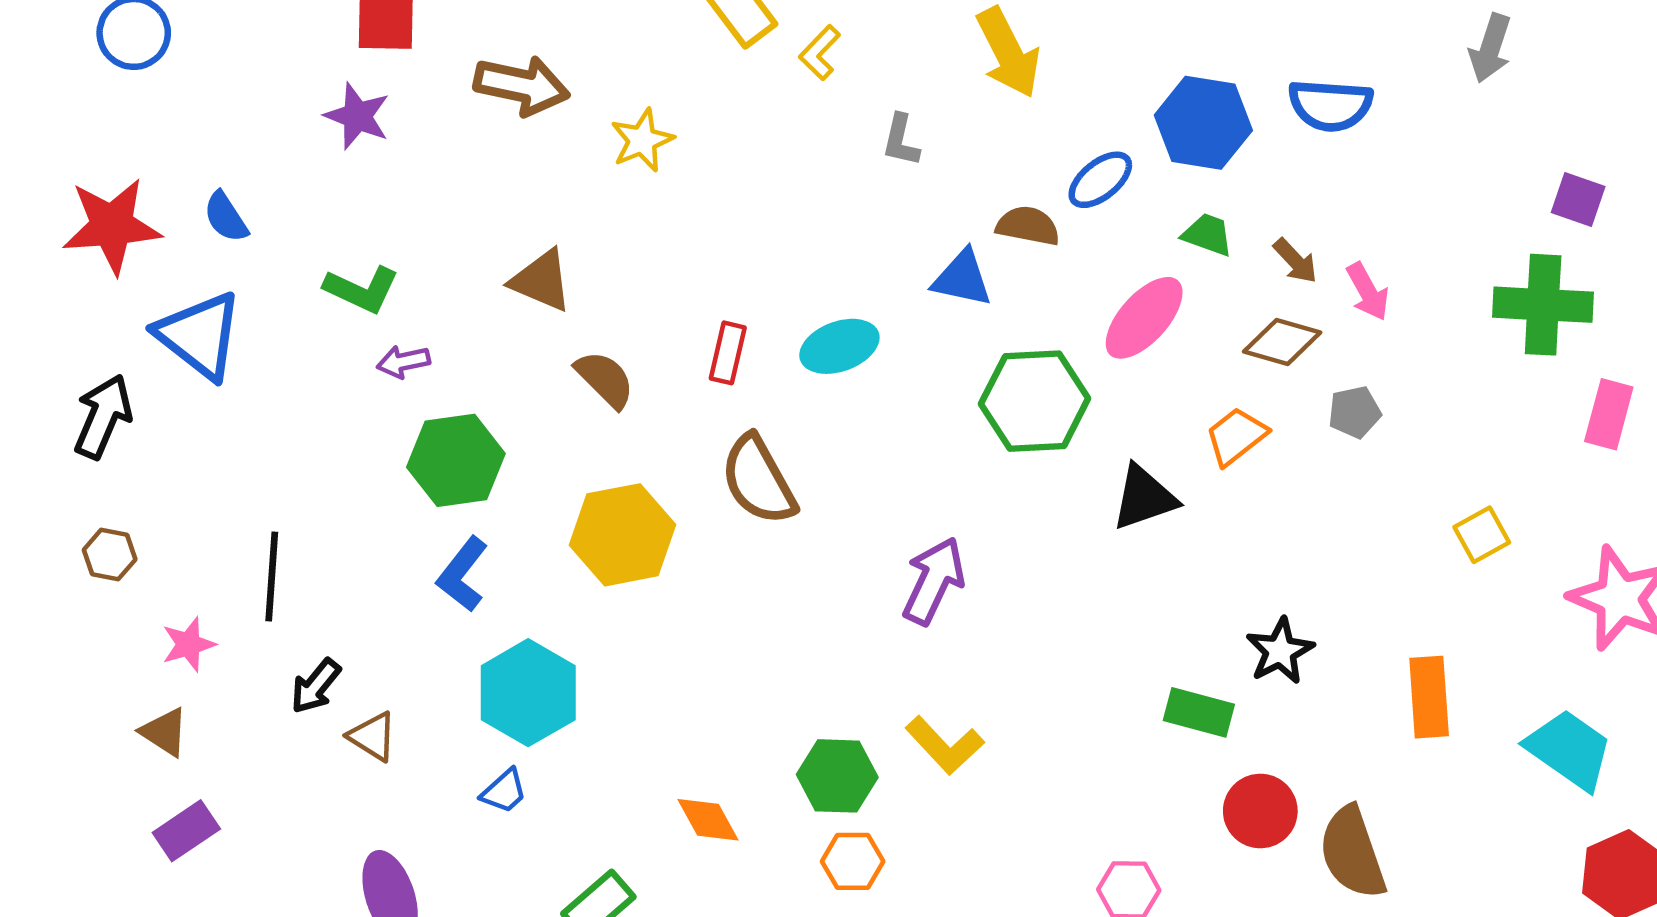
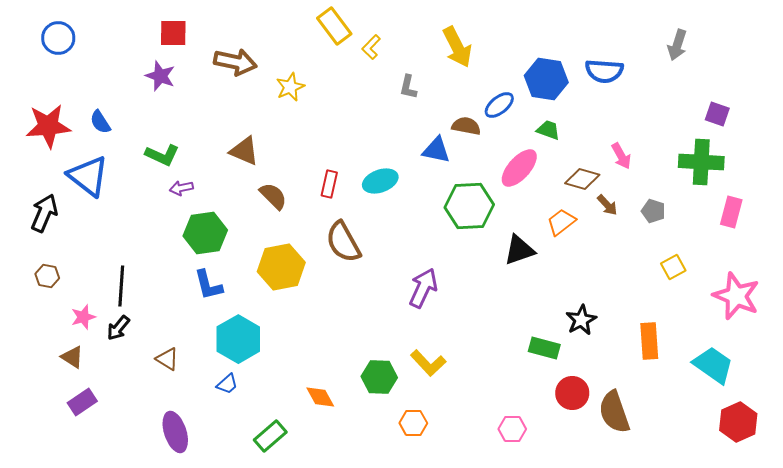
brown arrow: (1295, 261) -> (607, 205), moved
gray pentagon: (1355, 412) -> (653, 211), moved, turned 30
blue L-shape: (462, 574) -> (208, 285), turned -52
black arrow: (316, 686) -> (118, 328), moved
orange hexagon: (853, 861) -> (413, 423), moved

